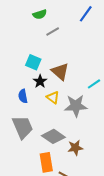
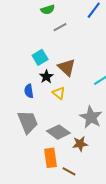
cyan square: (33, 62) -> (40, 57), turned 35
gray star: (76, 106) -> (91, 117), moved, turned 30

